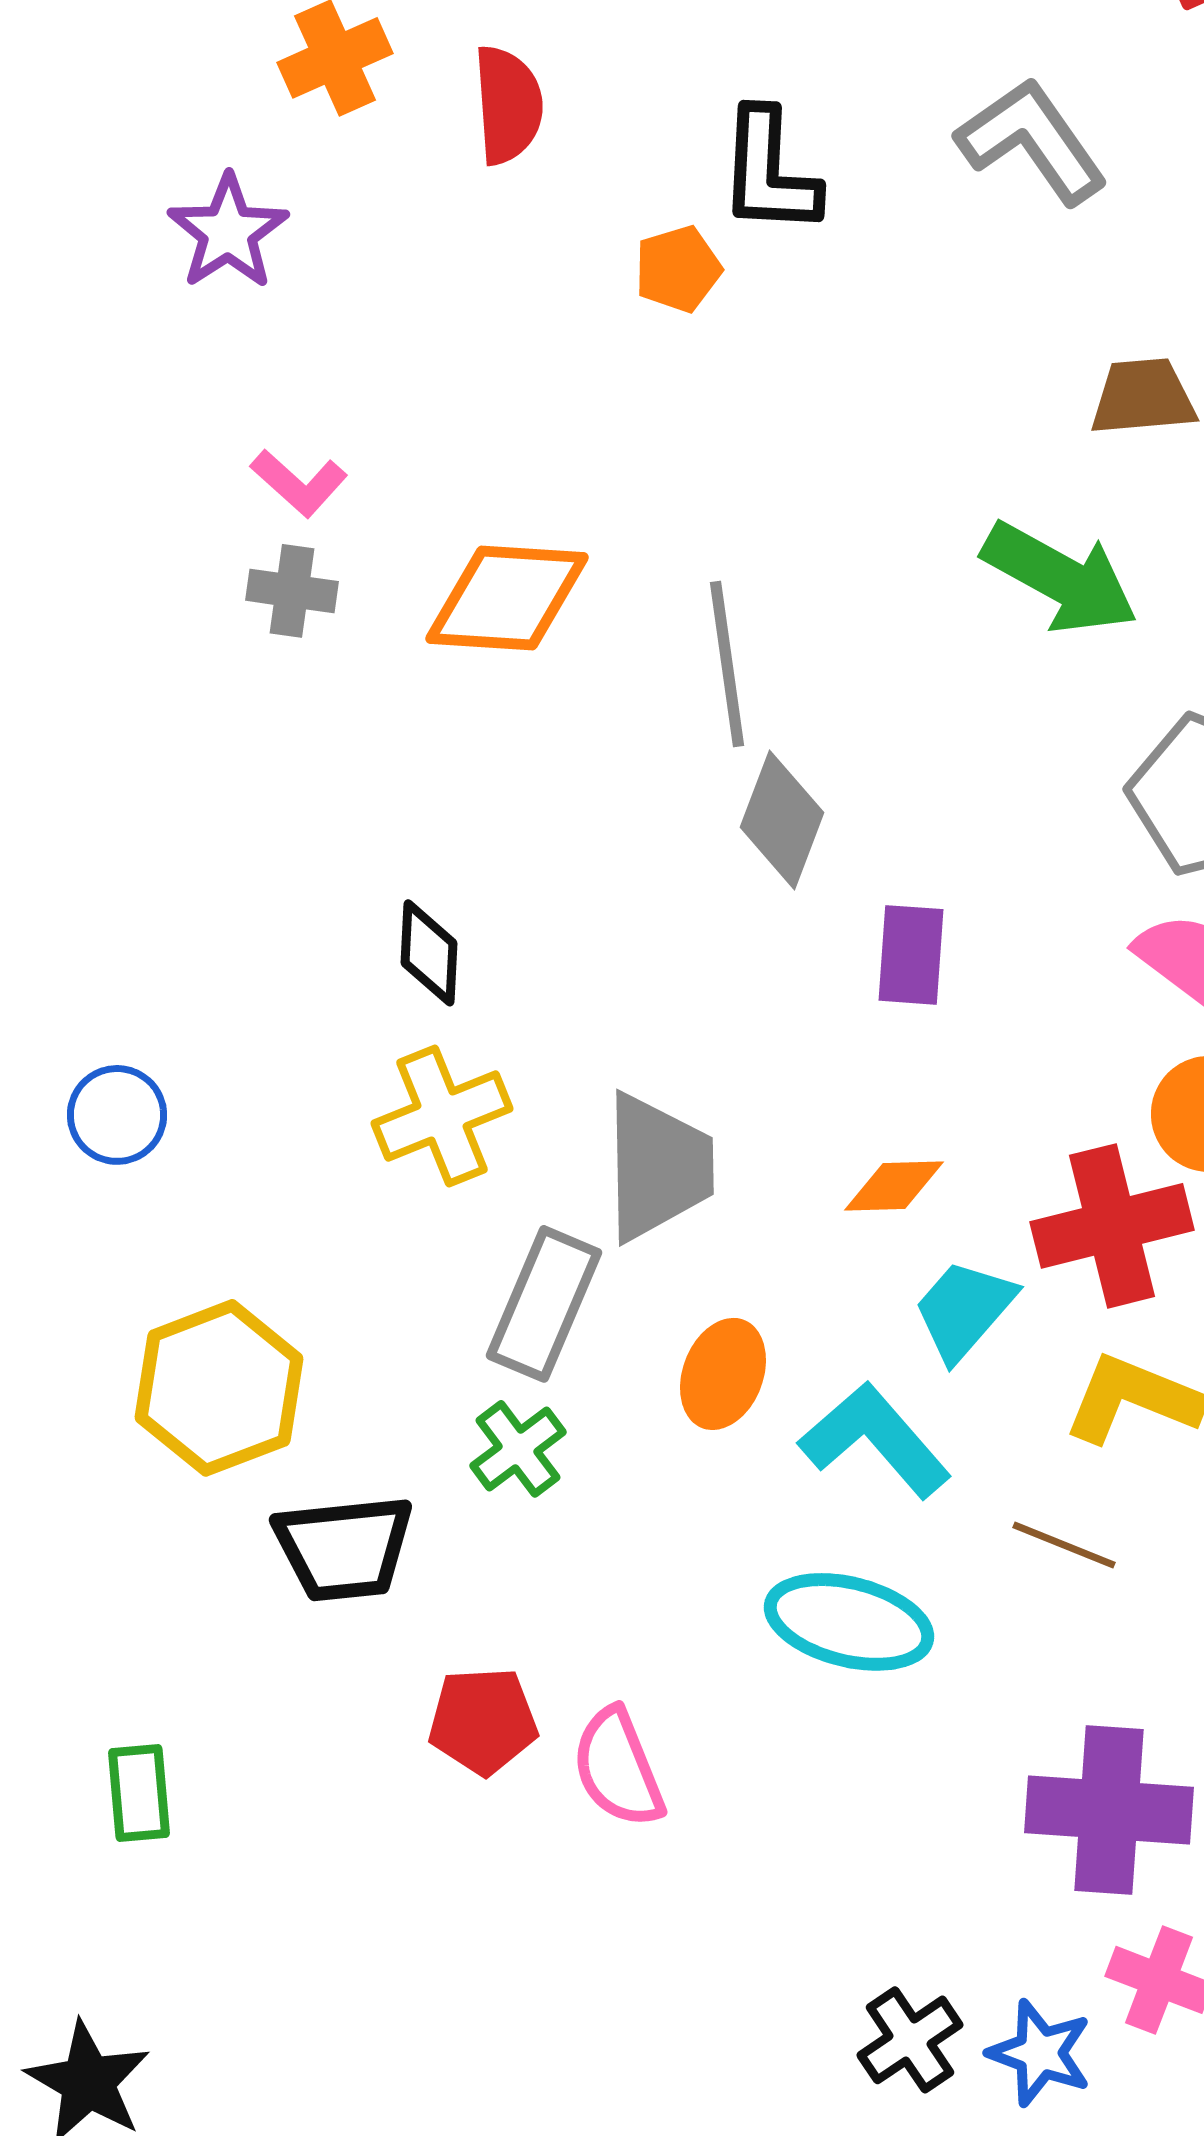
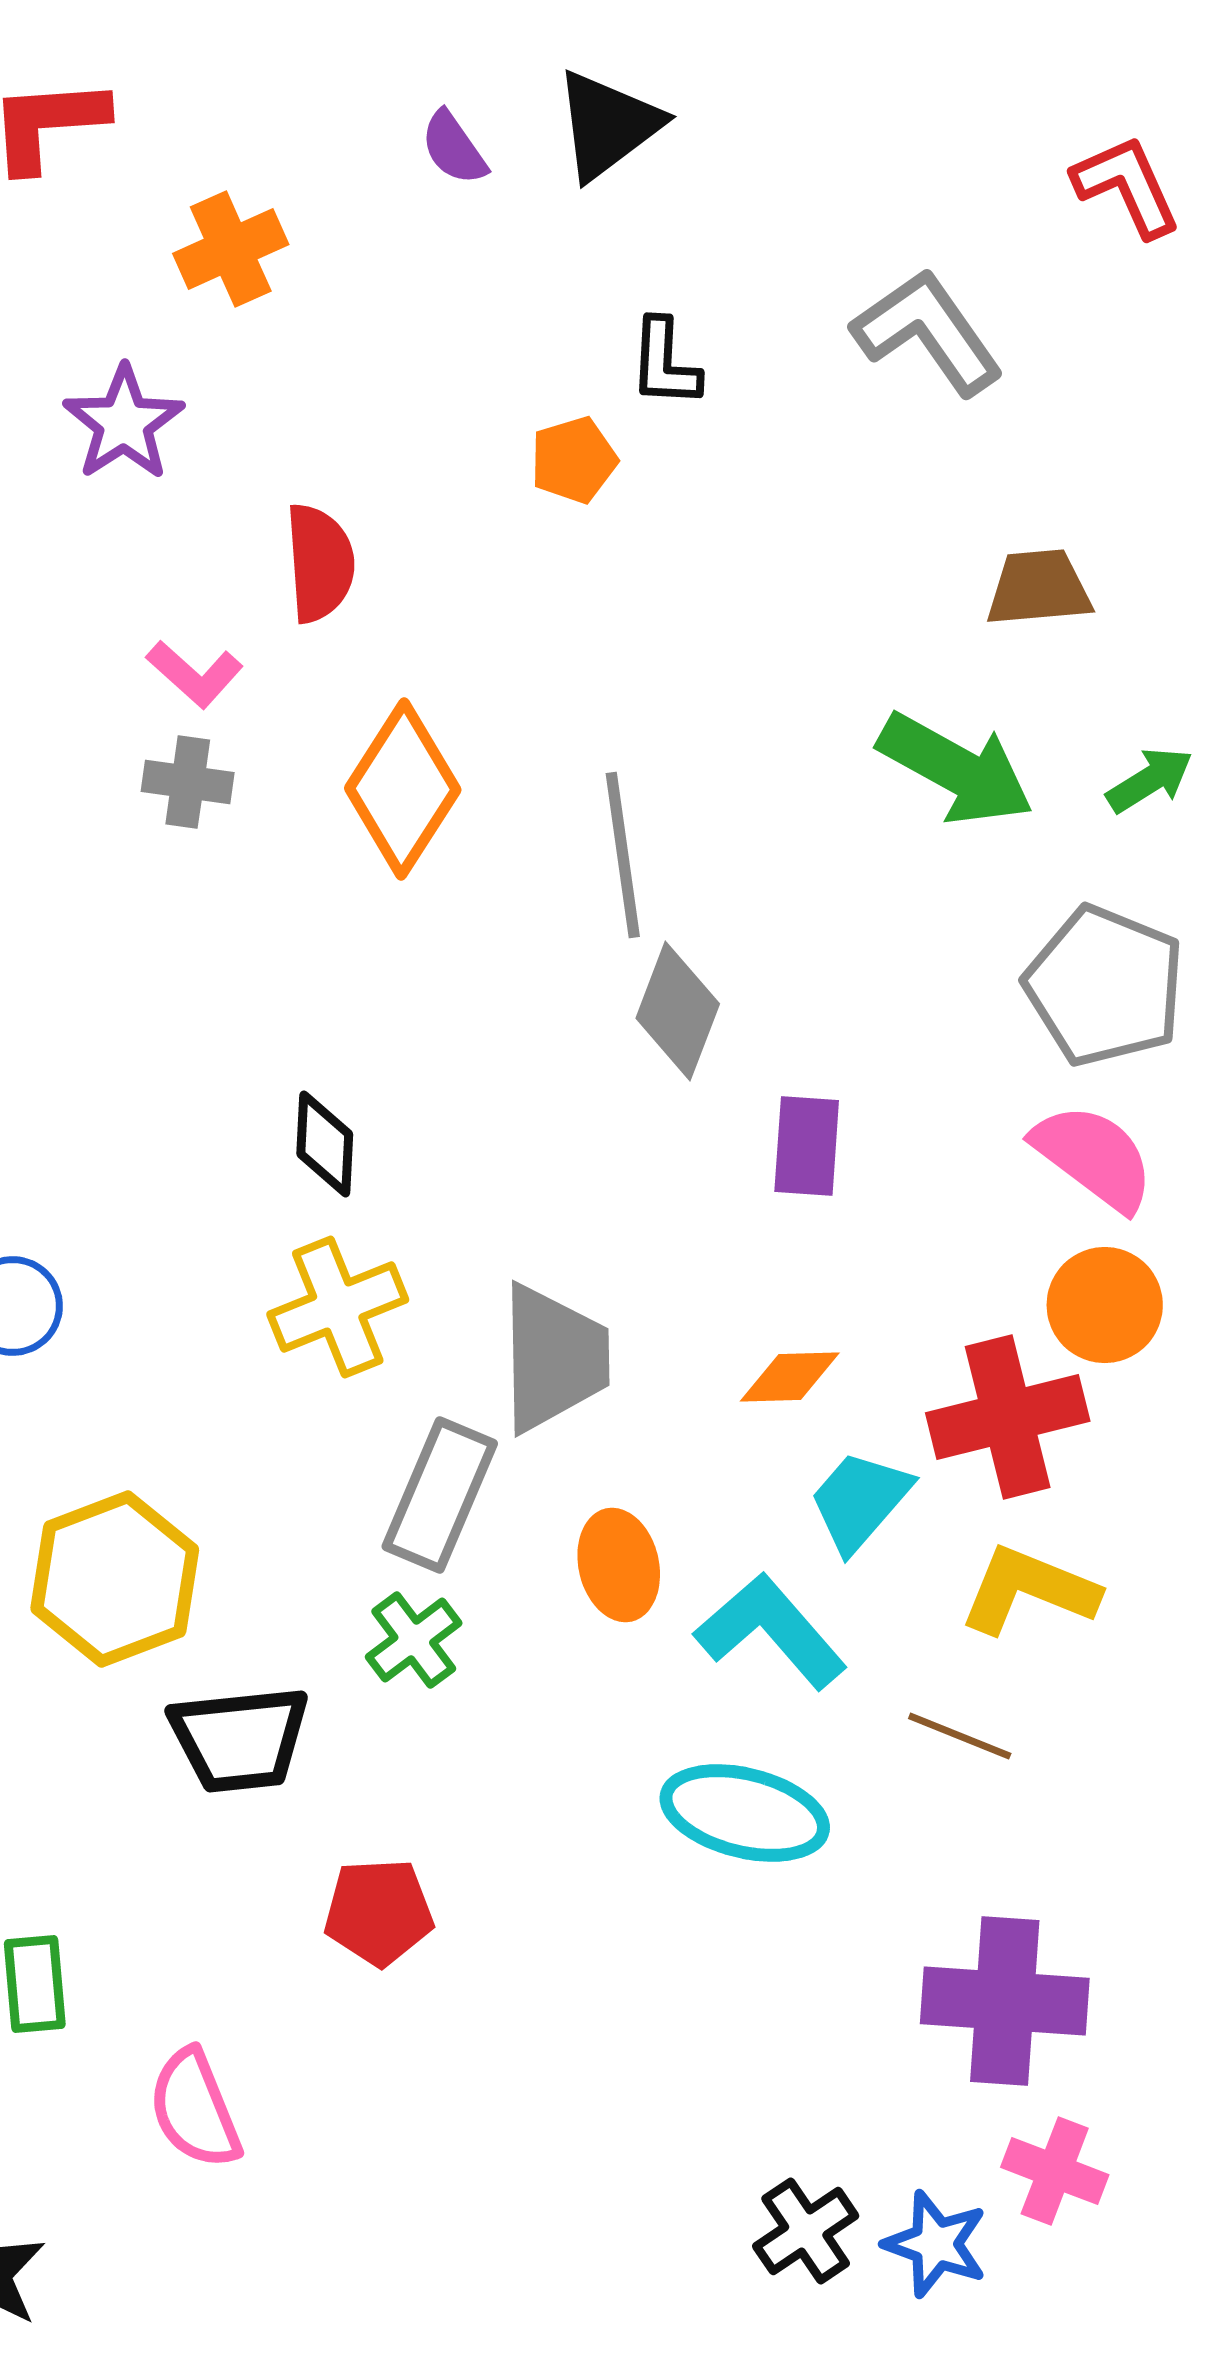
red semicircle: (508, 105) -> (320, 563), moved
black L-shape: (769, 172) -> (665, 363), size x0.7
orange diamond: (507, 598) -> (403, 789), turned -61
orange ellipse: (723, 1374) -> (619, 1565), turned -34
pink semicircle: (618, 1768) -> (195, 2109), moved

